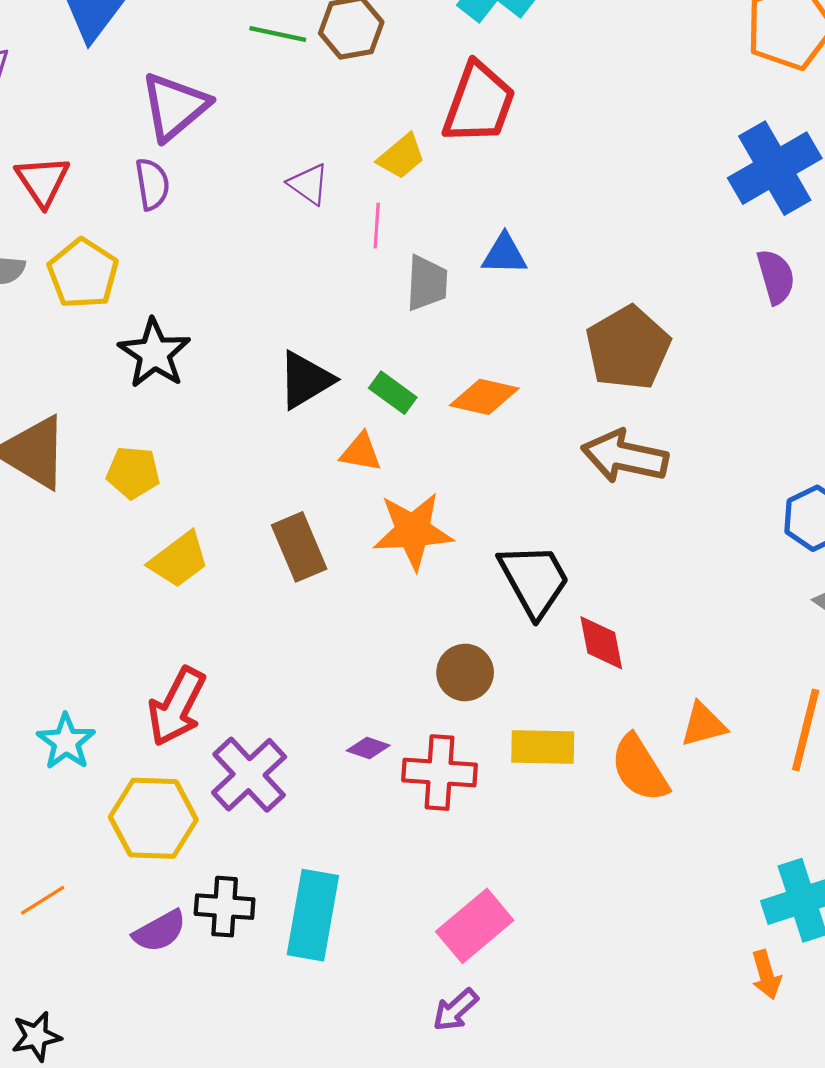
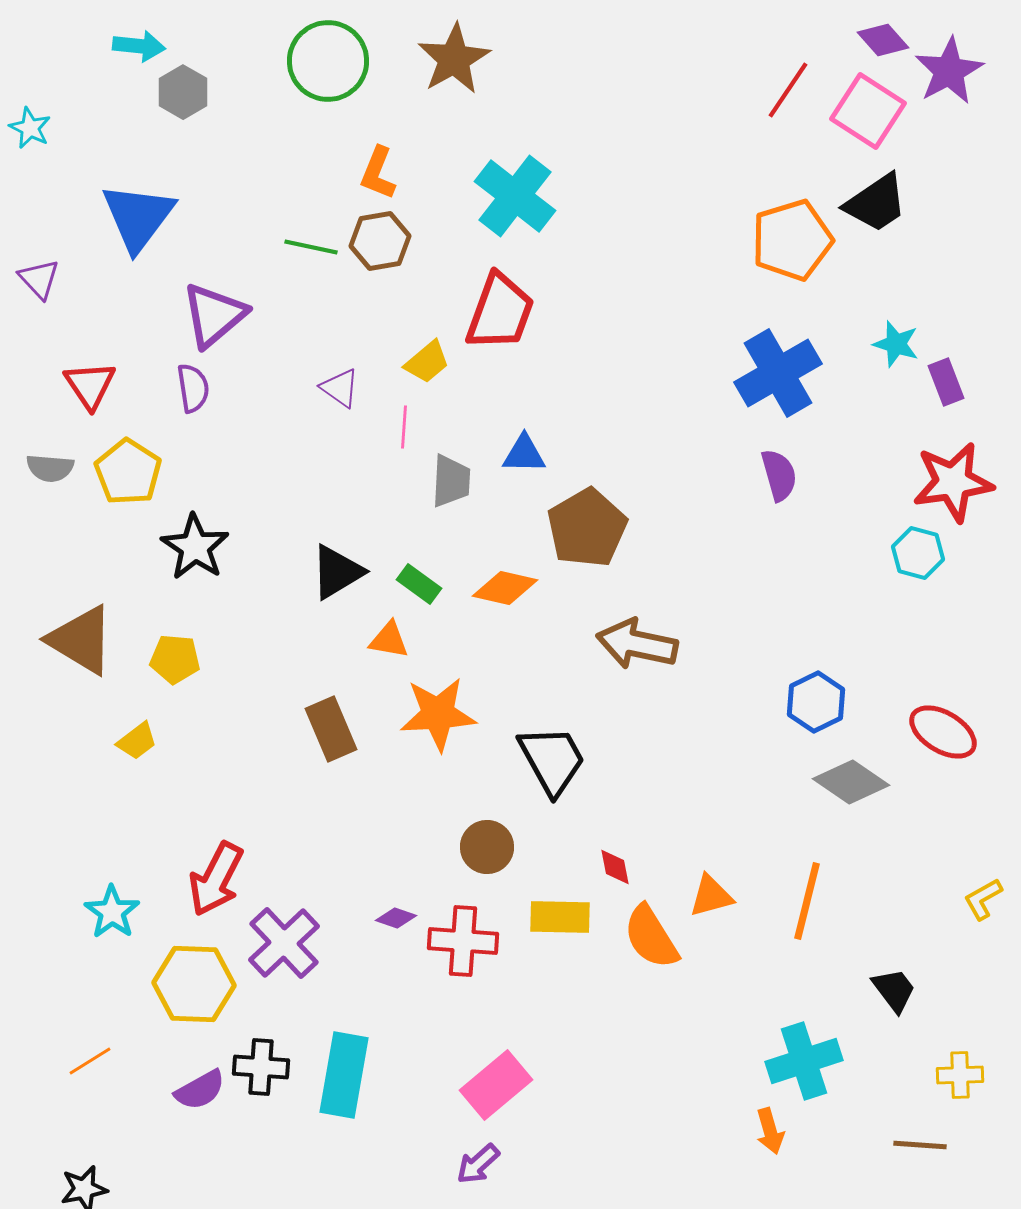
brown pentagon: (628, 348) -> (587, 528), moved
yellow trapezoid: (179, 560) -> (137, 741), moved, size x0.7
red diamond: (601, 643) -> (615, 867), moved, size x0.7

